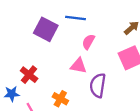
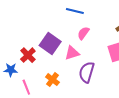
purple square: (46, 29) -> (50, 44), moved
pink triangle: (78, 66) -> (72, 53), turned -35

